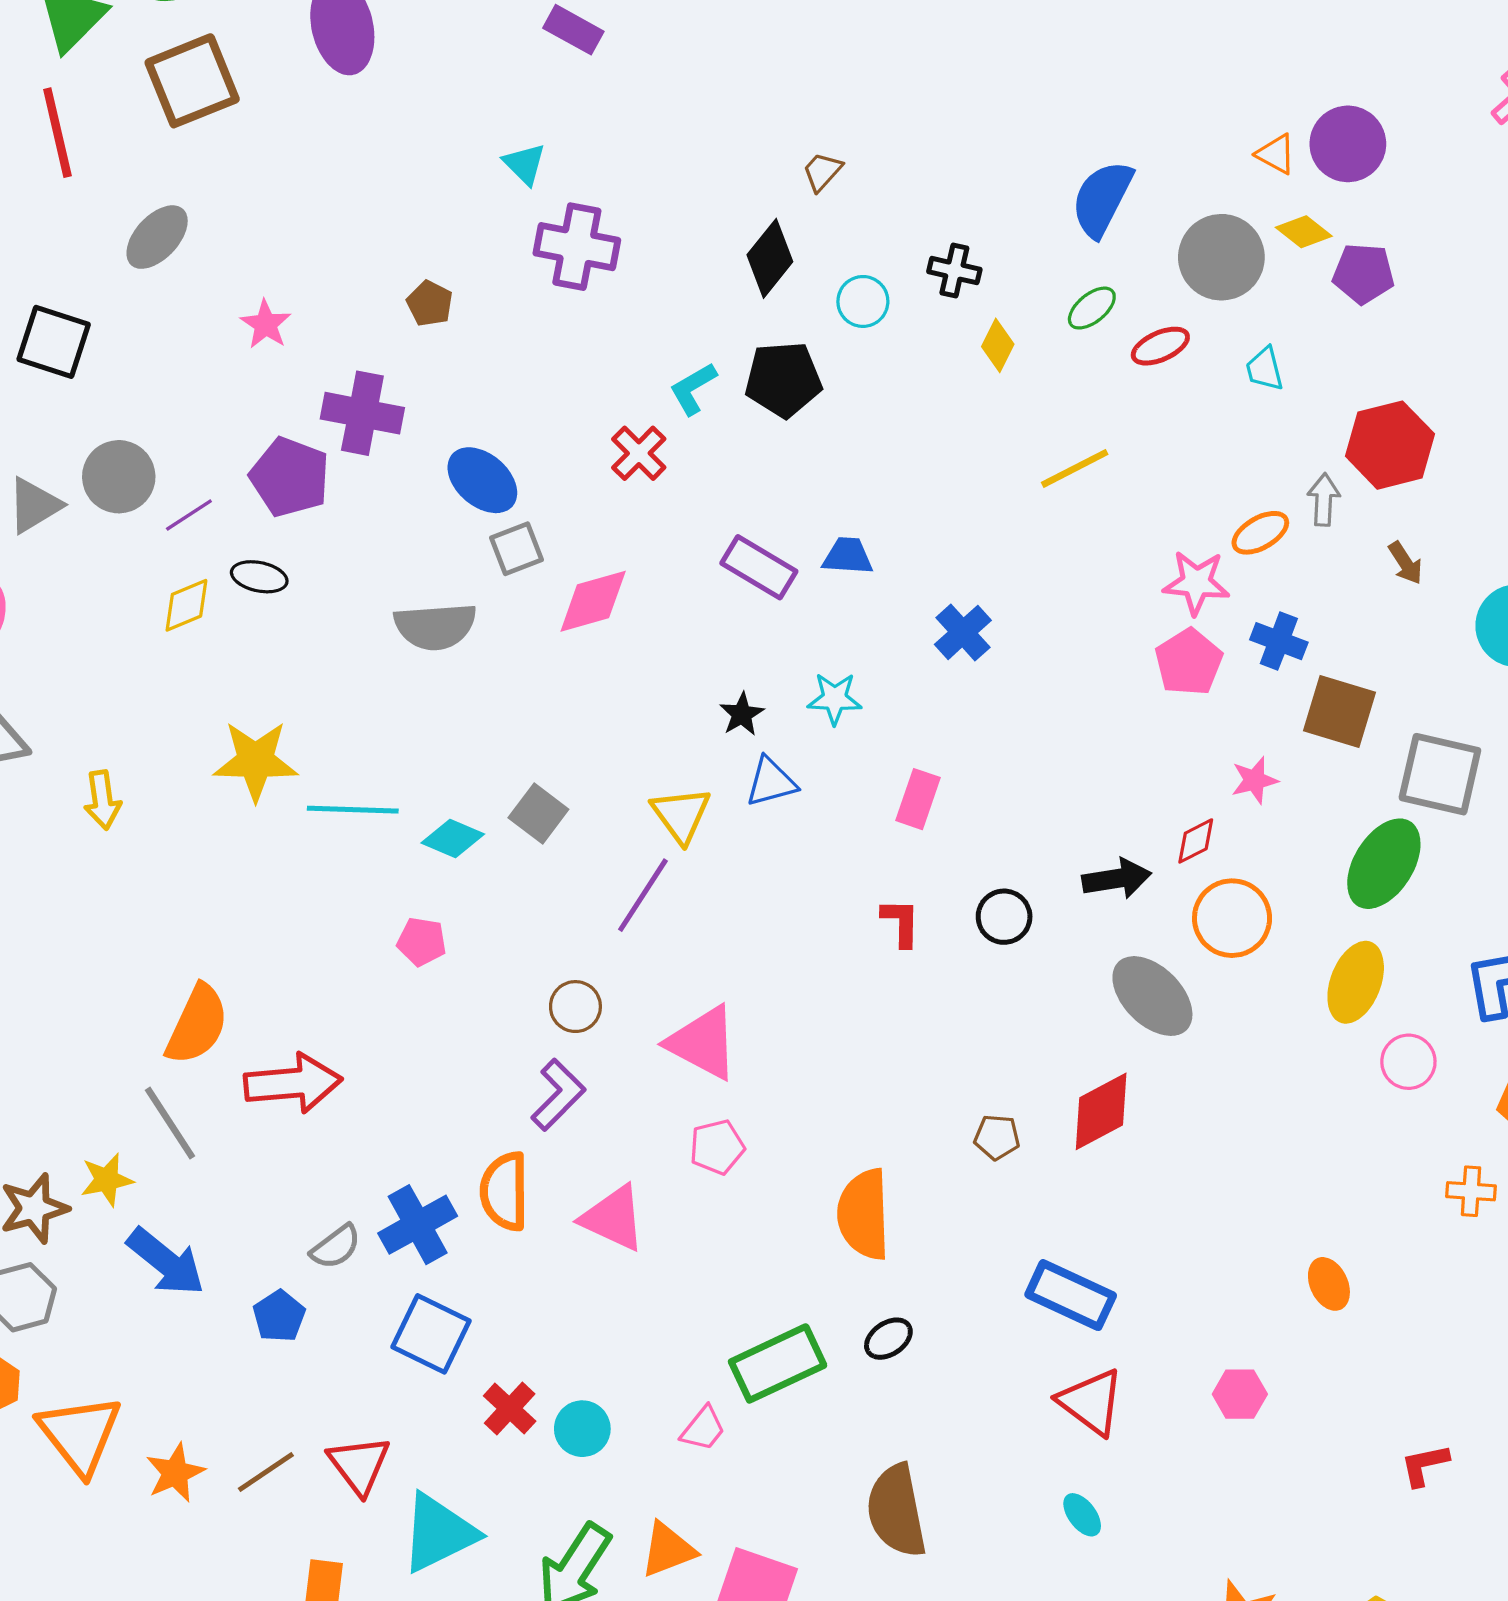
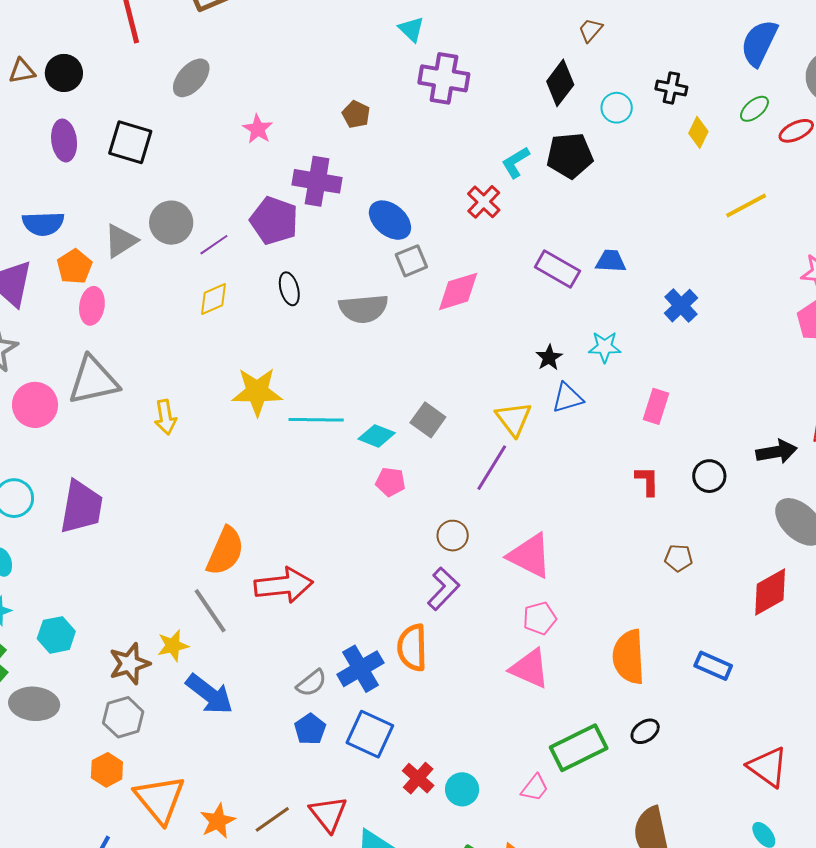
black ellipse: (259, 577) -> (289, 289), moved, turned 64
pink pentagon: (422, 942) -> (390, 482), moved
brown pentagon: (997, 1137) -> (679, 558), moved
pink triangle: (613, 1218) -> (530, 668), moved
blue rectangle: (1071, 1295) -> (713, 666), moved, size x0.7
blue pentagon: (279, 1316) -> (310, 729), moved

